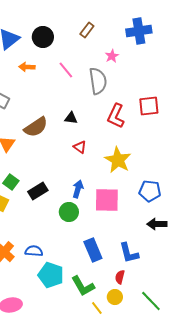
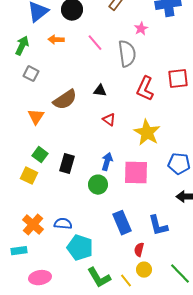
black rectangle: (38, 191) -> (67, 164), turned -42
red semicircle: (120, 277) -> (139, 250), moved
green L-shape: (83, 286) -> (99, 278), moved

